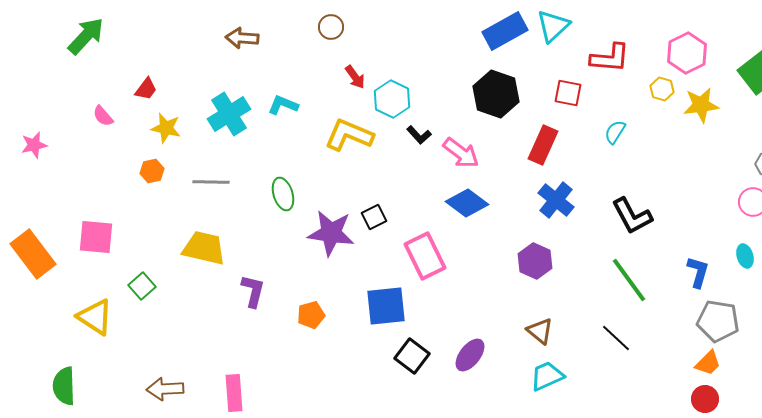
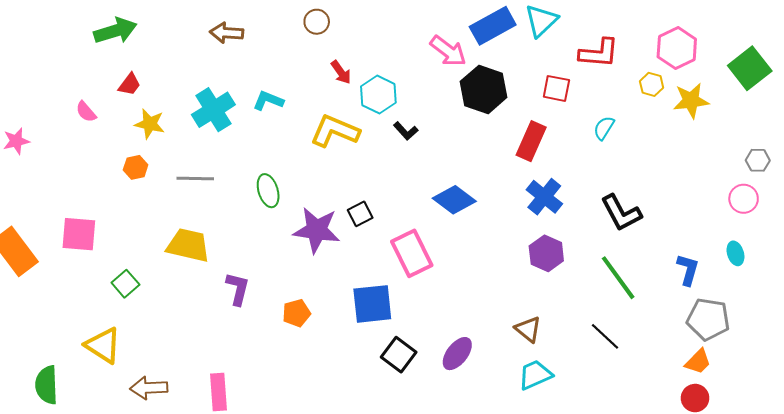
green arrow: (86, 36) -> (115, 31), moved, turned 30
pink arrow: (461, 153) -> (448, 51), moved
purple hexagon: (535, 261) -> (546, 253), moved
yellow triangle: (95, 317) -> (103, 345), moved

